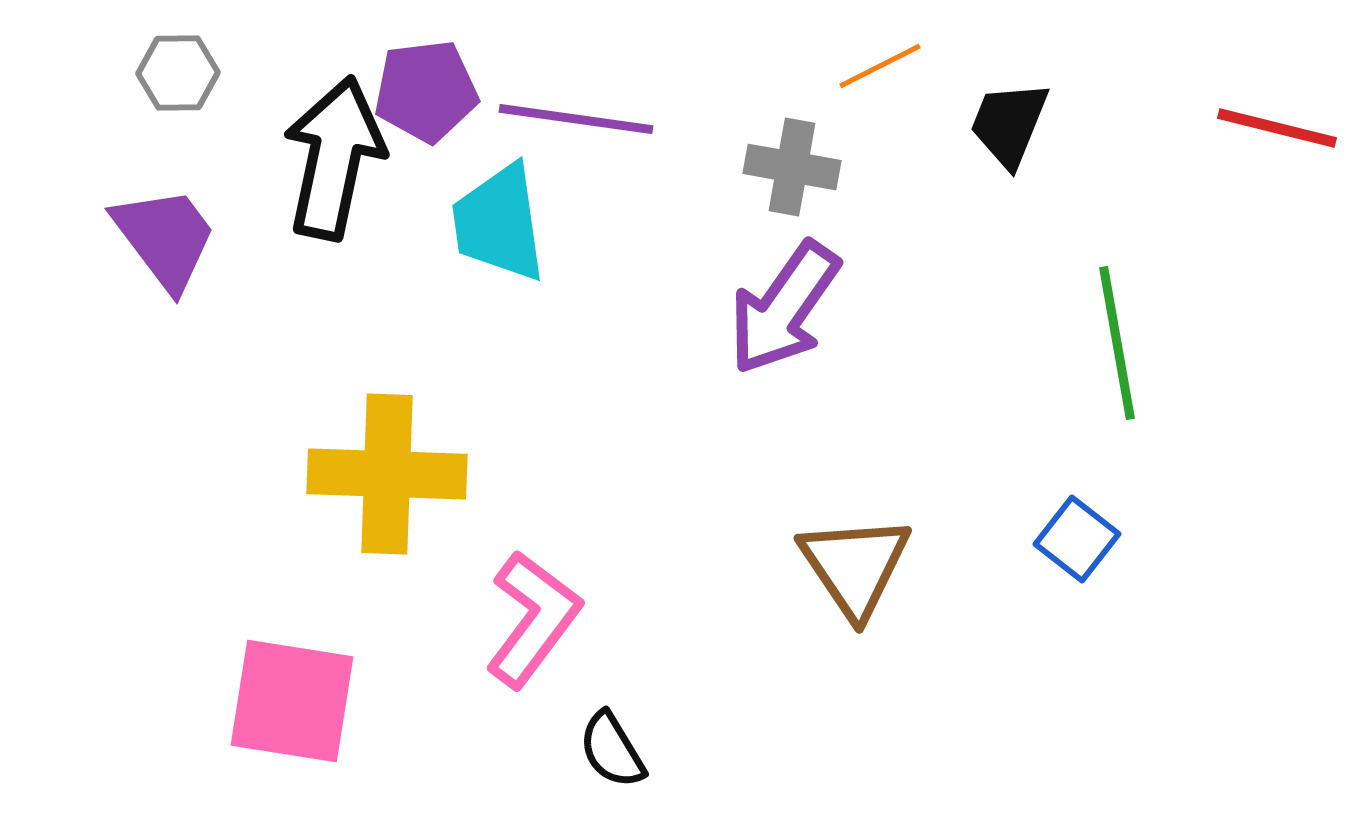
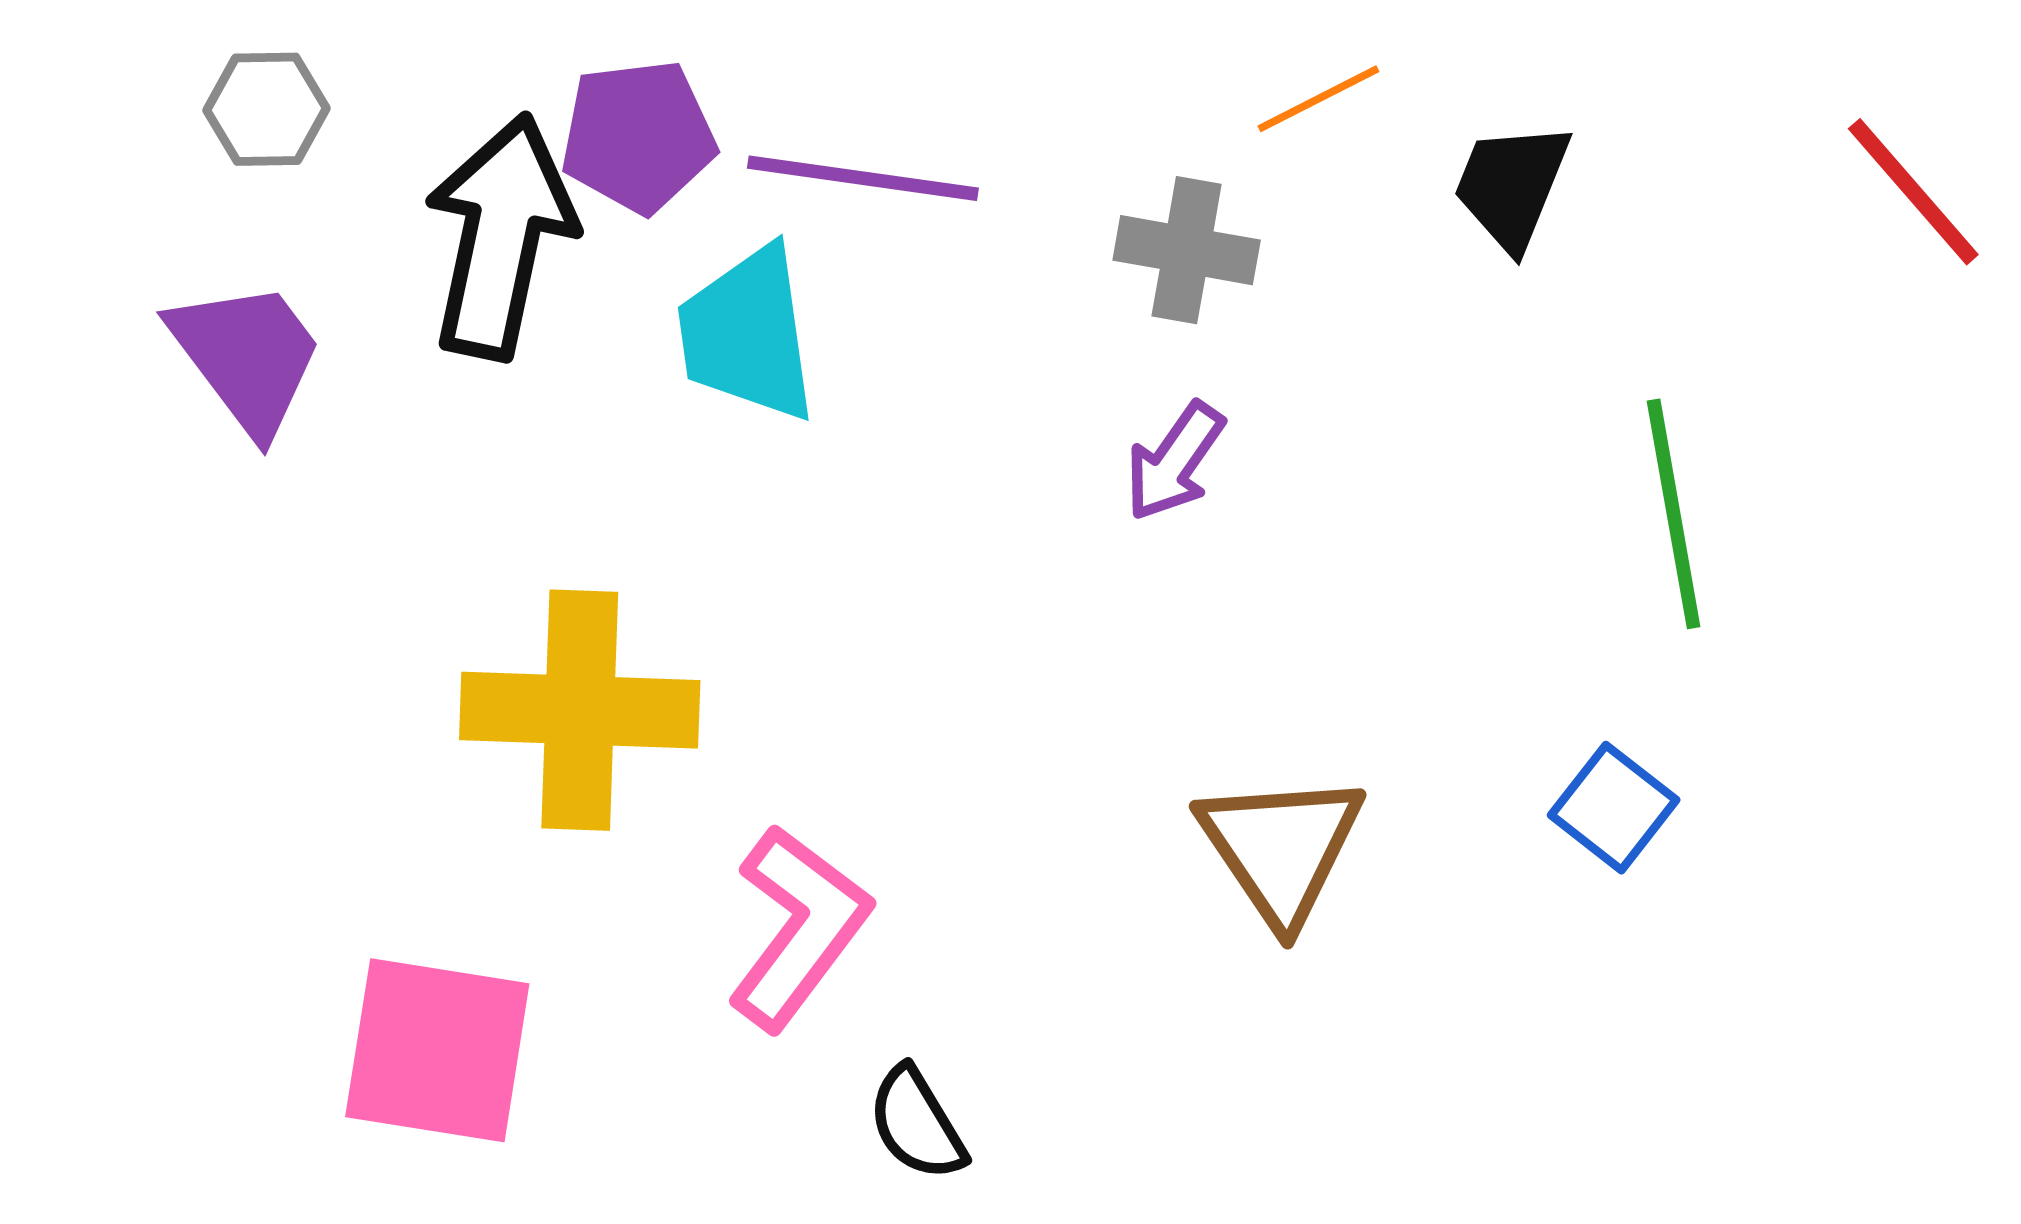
red line: (1277, 128) -> (1913, 192), turned 35
purple arrow: (784, 308) -> (1175, 461), size x0.6

